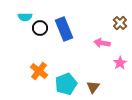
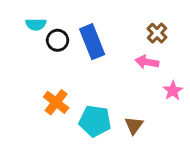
brown cross: (120, 23) -> (157, 33), moved
cyan pentagon: (66, 84) -> (95, 121), turned 30

